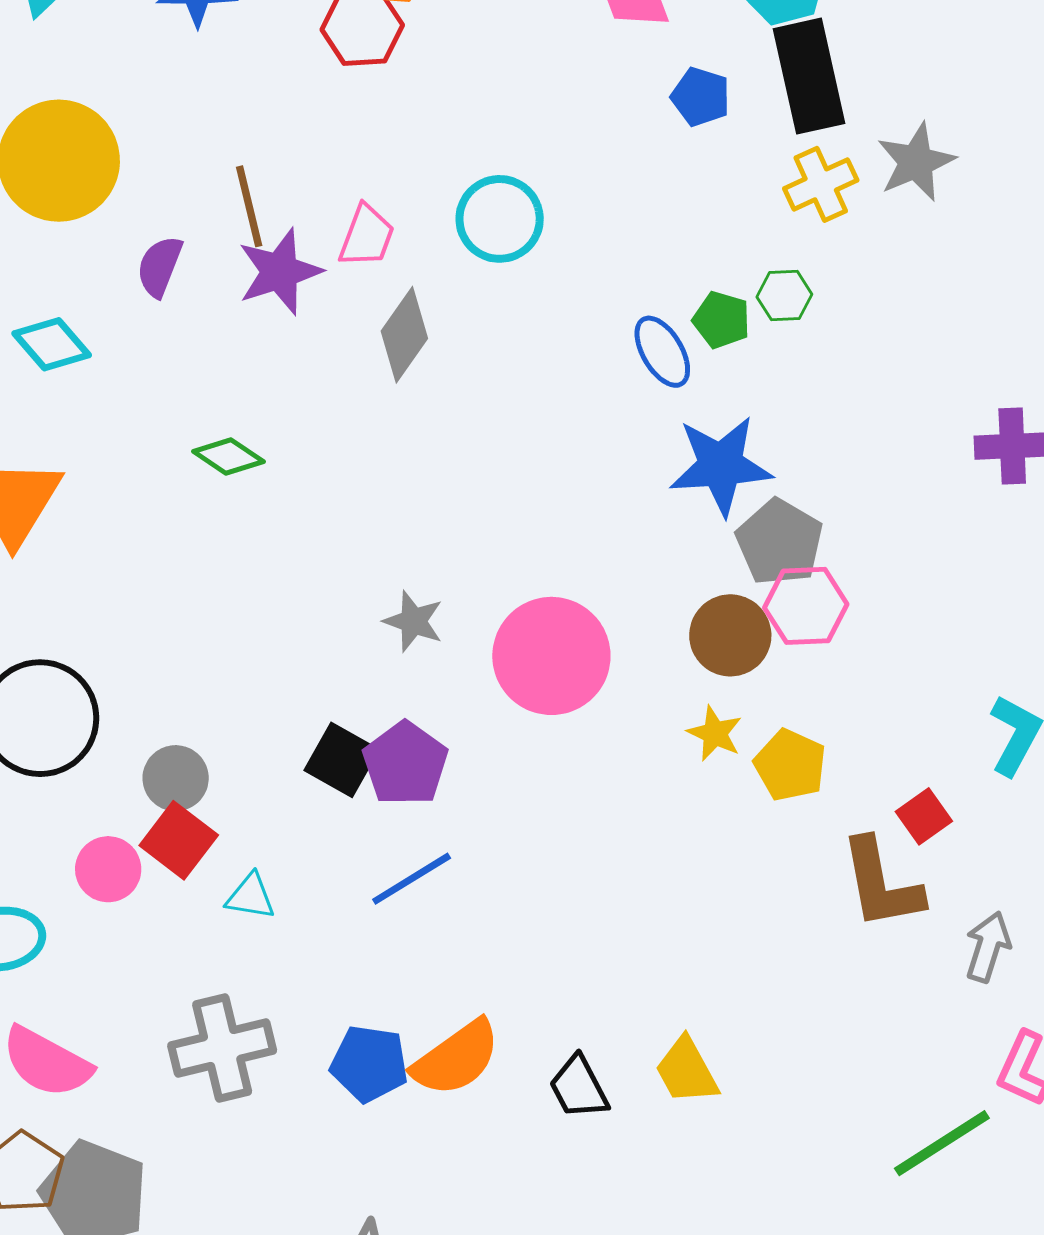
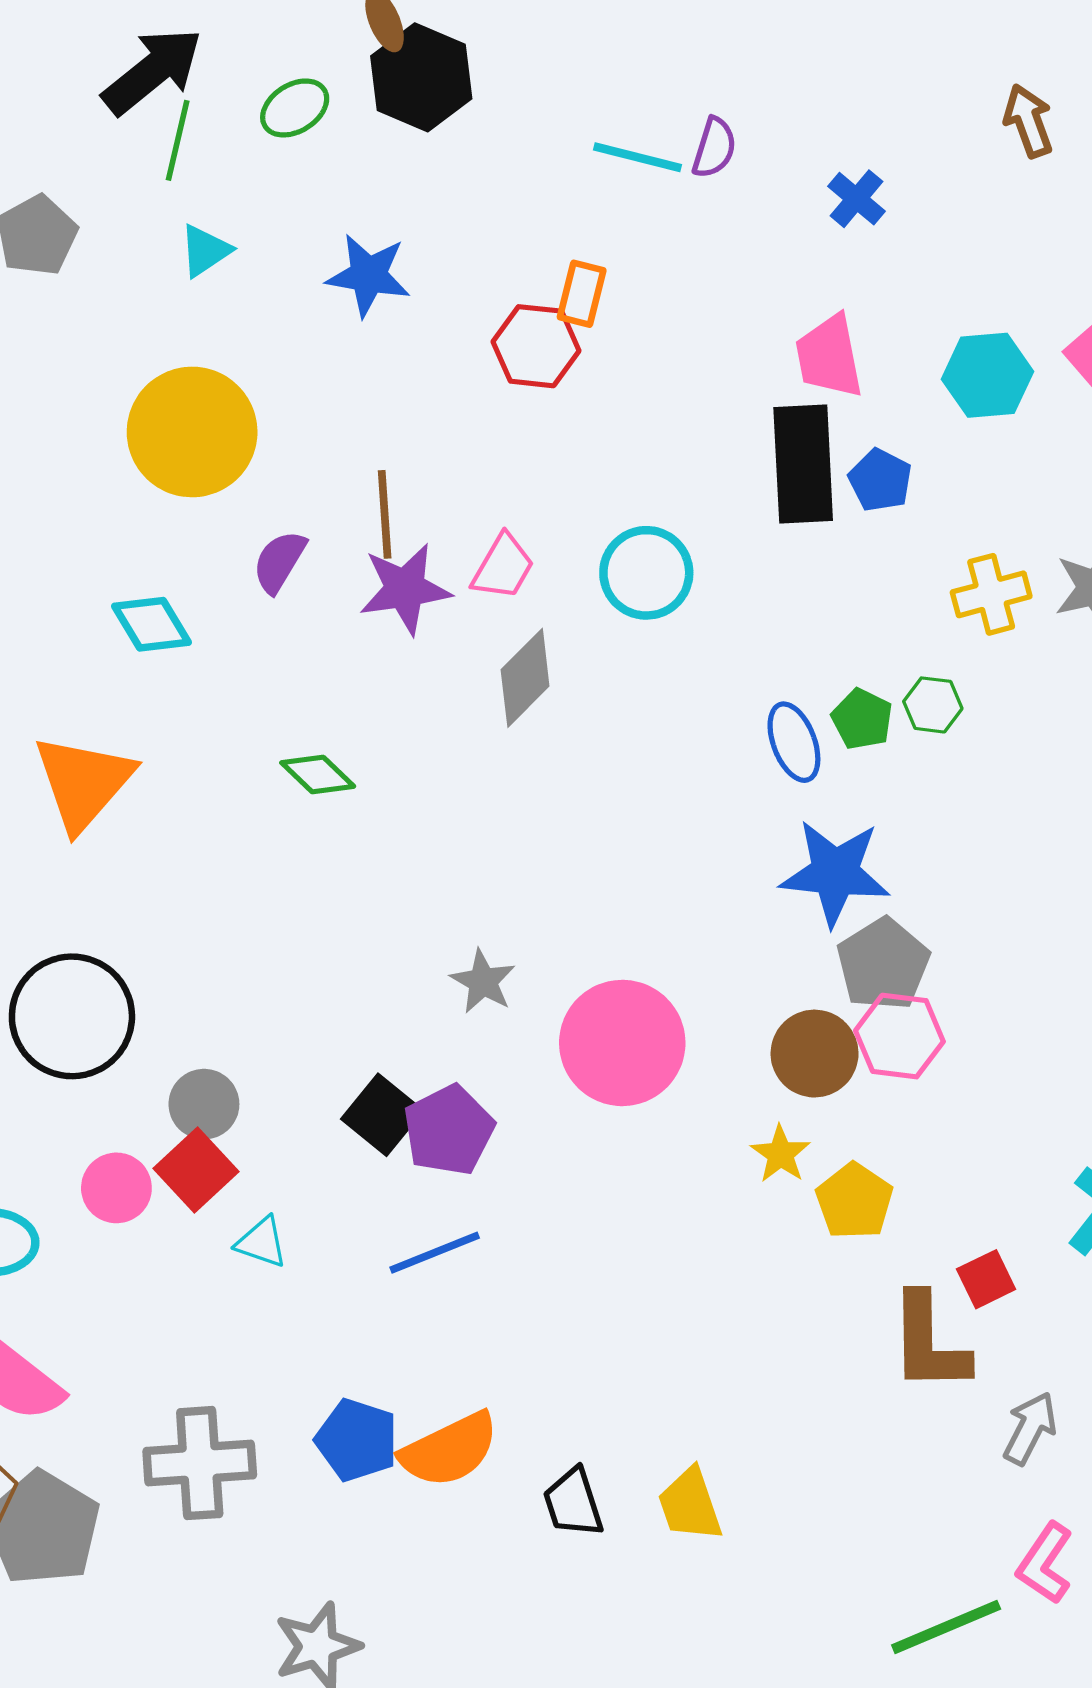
black rectangle: (809, 76) -> (803, 464), moved
gray cross: (222, 1048) -> (200, 1463), moved

